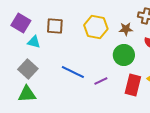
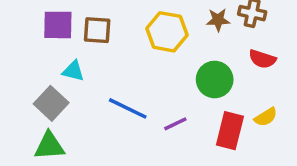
purple square: (21, 23) -> (58, 25), moved, turned -30
brown star: (126, 29) -> (218, 20), moved
cyan triangle: (34, 42) -> (73, 71), moved

